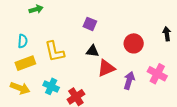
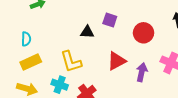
purple square: (90, 24) -> (110, 20), moved
black triangle: (93, 51) -> (87, 32), moved
yellow L-shape: (55, 52) -> (71, 62), moved

